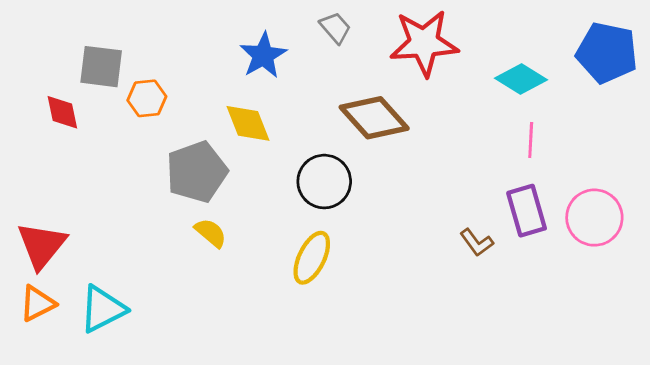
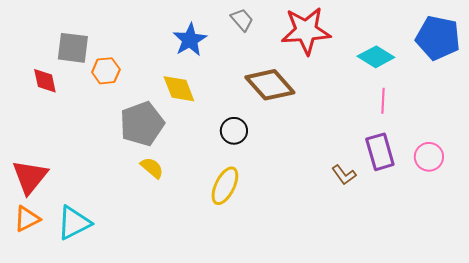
black circle: (324, 182) -> (234, 131), size x0.7
pink circle: (594, 218) -> (429, 157), size x0.7

